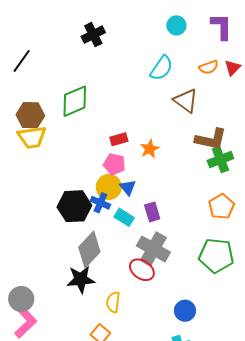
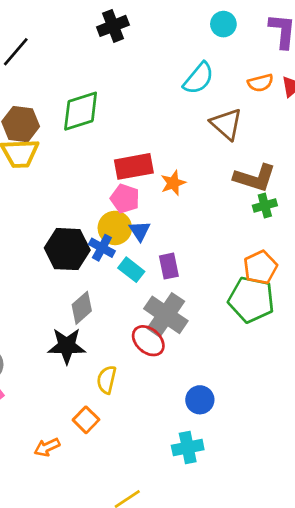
red rectangle: (119, 139) -> (134, 166), size x1.6
green cross: (220, 159) -> (265, 205), size x0.7
gray diamond: (89, 250) -> (82, 308), size x0.7
green pentagon: (216, 255) -> (251, 300), moved

